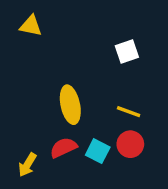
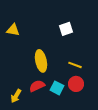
yellow triangle: (31, 26) -> (13, 30), moved
white square: (127, 51) -> (66, 29), moved

